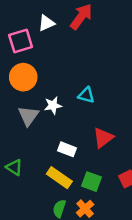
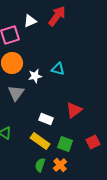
cyan triangle: (86, 95) -> (58, 69), moved
white star: (53, 105) -> (35, 76), moved

